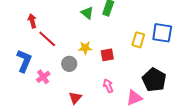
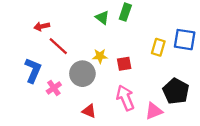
red arrow: (32, 21) -> (42, 26), turned -88
gray circle: (69, 64) -> (82, 74), size x1.5
pink arrow: (108, 86) -> (125, 98), size x1.6
red triangle: (75, 98) -> (89, 111), turned -48

